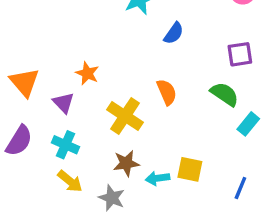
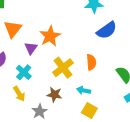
blue semicircle: (174, 33) -> (107, 30), size x1.5
orange star: (87, 73) -> (50, 36), size x1.5
cyan arrow: (158, 178) -> (84, 90), moved

